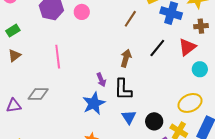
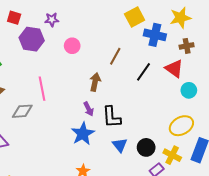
pink circle: (82, 12) -> (72, 46), moved
brown line: (130, 19) -> (115, 56), moved
red triangle: (187, 47) -> (174, 68), turned -42
brown arrow: (126, 58) -> (95, 82), moved
gray diamond: (38, 94) -> (22, 111), moved

